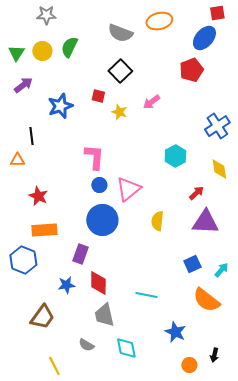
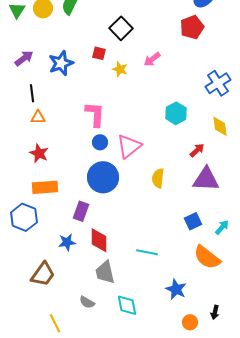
purple arrow: (23, 85) -> (24, 58), moved
orange triangle: (17, 160) -> (38, 117), moved

